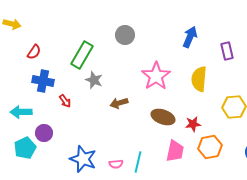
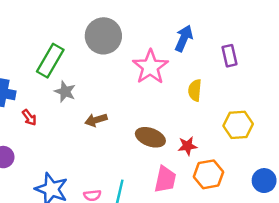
gray circle: (125, 35) -> (103, 36), size x1.5
pink star: (156, 76) -> (150, 67), moved
yellow semicircle: (199, 79) -> (195, 90), size x0.7

